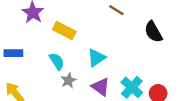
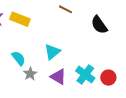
yellow rectangle: (64, 30) -> (20, 19), moved

